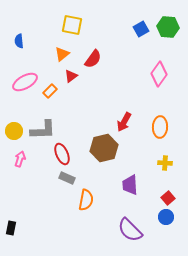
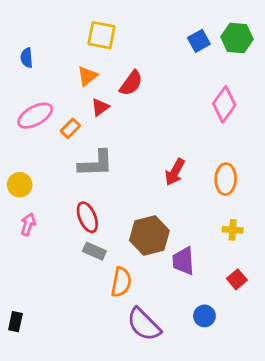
gray L-shape: (43, 130) -> (96, 164), moved
brown hexagon: (104, 148) -> (149, 236), moved
blue circle: (166, 217) -> (204, 316), moved
purple semicircle: (130, 230) -> (144, 324), moved

